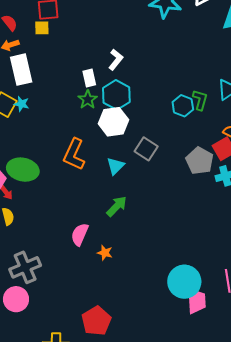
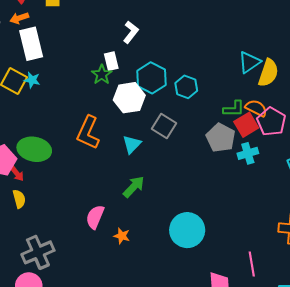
white rectangle: (89, 78) -> (111, 61), moved
cyan hexagon: (116, 95) -> (151, 78), moved
green L-shape: (200, 100) -> (234, 109), moved, turned 75
cyan hexagon: (183, 106) -> (186, 87), moved
cyan circle: (184, 282) -> (187, 230), moved

